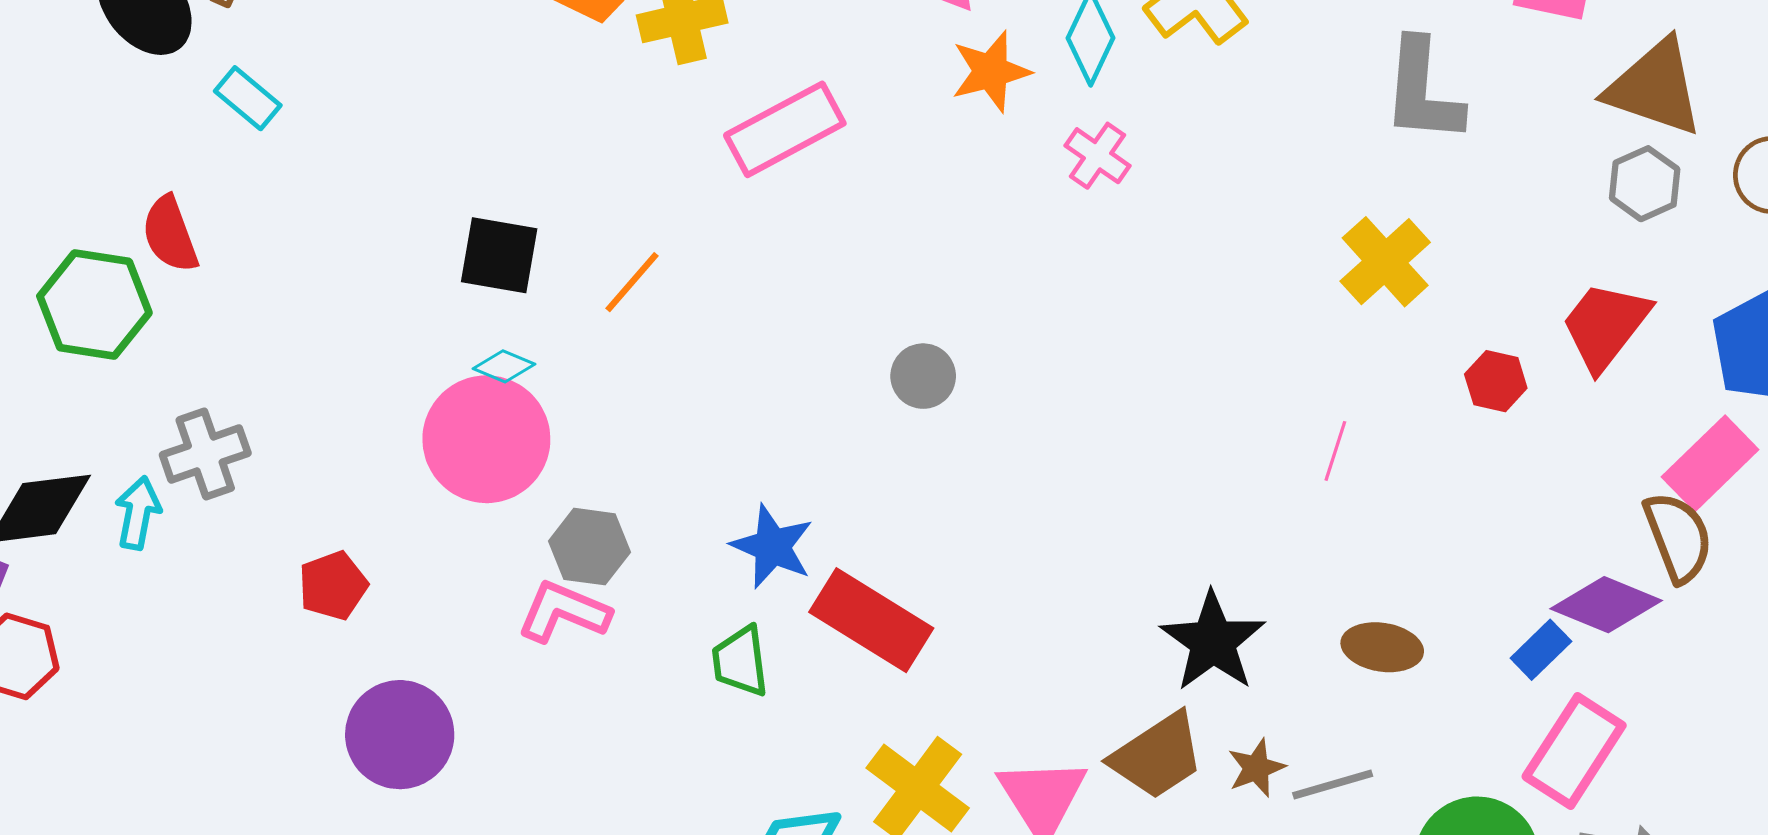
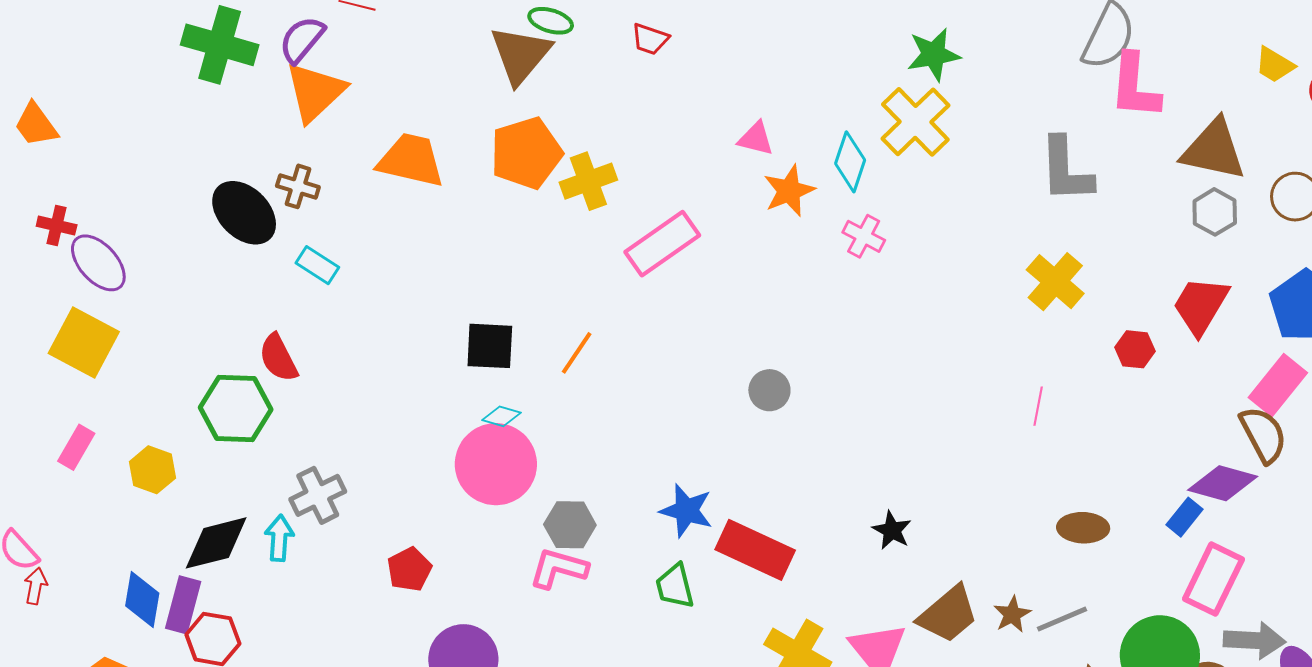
black star: (1213, 642) -> (892, 530), moved, size x0.6

